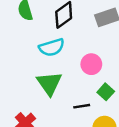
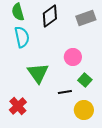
cyan semicircle: (52, 47) -> (22, 37), moved, turned -85

